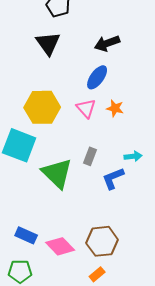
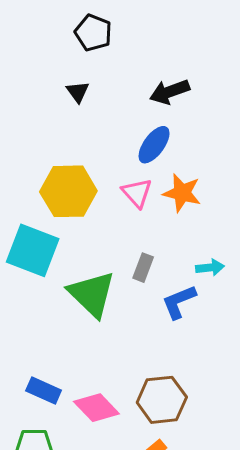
black triangle: (48, 43) -> (78, 92), size x0.6
orange star: (115, 108) -> (182, 193), size x1.4

